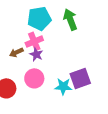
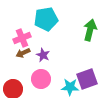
green arrow: (70, 19) -> (90, 30), moved, turned 35
pink cross: (34, 41) -> (22, 38), moved

